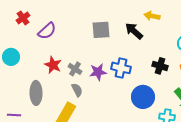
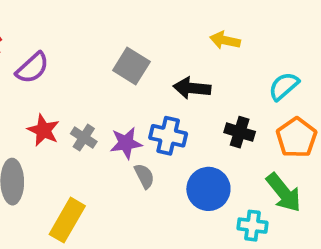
gray square: (101, 30) -> (131, 66), turned 36
black arrow: (134, 31) -> (192, 88), moved, turned -36
gray semicircle: (77, 90) -> (144, 176), moved

